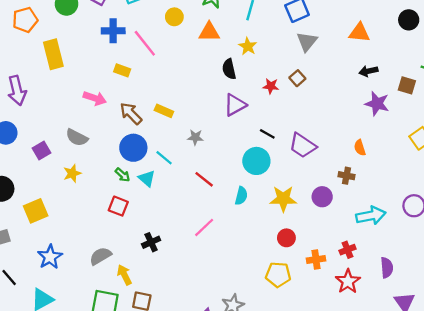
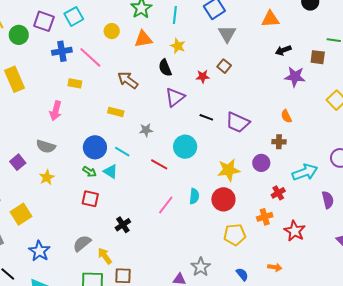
pink arrow: (95, 98) -> (56, 111), turned 96
brown arrow: (131, 113) -> (128, 80), moved
cyan circle: (256, 161) -> (185, 147), moved
cyan semicircle: (241, 196) -> (194, 196), moved
red circle: (286, 238) -> (223, 199), moved, size x1.5
red cross: (347, 250) -> (278, 193), moved
purple semicircle: (387, 268) -> (328, 200), moved

